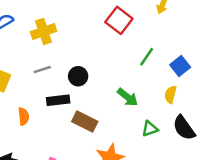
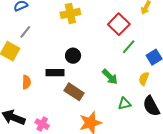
red square: (119, 20) -> (119, 24), moved
yellow cross: (44, 31) -> (70, 13), moved
gray line: (42, 70) -> (25, 32), moved, turned -40

